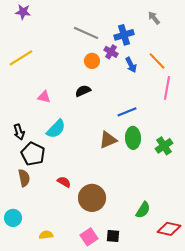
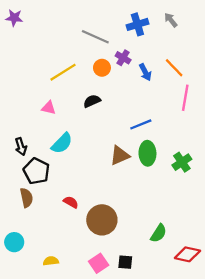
purple star: (23, 12) -> (14, 18), moved
blue cross: (124, 35) -> (137, 24), moved
yellow line: (21, 58) -> (63, 72), moved

